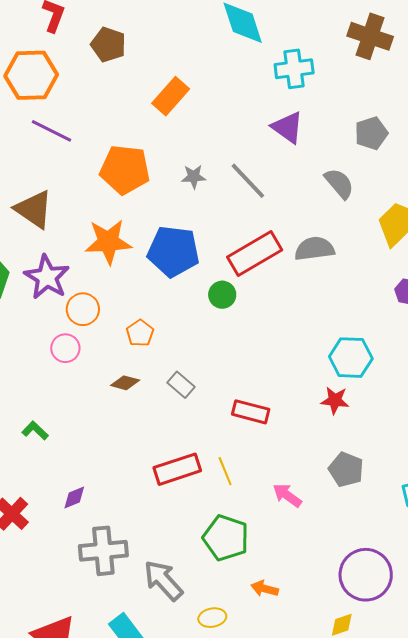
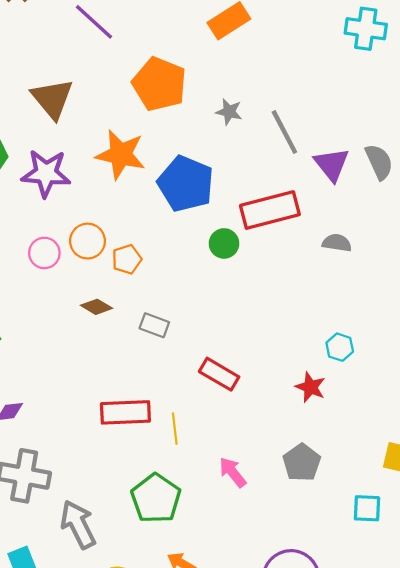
purple triangle: (287, 127) -> (332, 164), moved
gray semicircle: (315, 249) -> (337, 243), moved, size x0.7
purple star: (47, 277) -> (46, 173), turned 30
orange circle: (83, 309) -> (88, 241), moved
cyan hexagon: (351, 358) -> (340, 347), size x0.6
gray rectangle: (181, 385) -> (154, 325), turned -36

